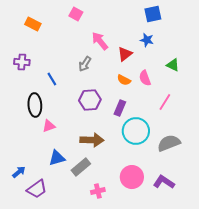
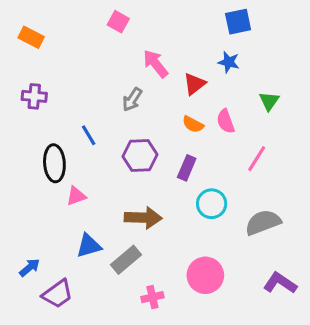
orange rectangle: (33, 24) -> (31, 37), moved
green triangle: (173, 65) -> (269, 101), turned 40
blue line: (52, 79) -> (89, 135), moved
cyan circle: (136, 131) -> (212, 204), size x0.7
purple L-shape: (164, 182) -> (280, 283), moved

